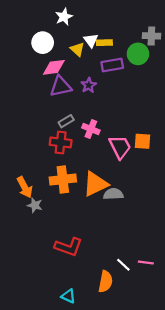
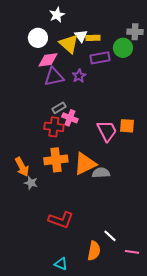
yellow triangle: (77, 49) -> (69, 44), size x1.5
pink cross: (91, 129) -> (70, 118), moved
pink line: (146, 263) -> (132, 252), moved

